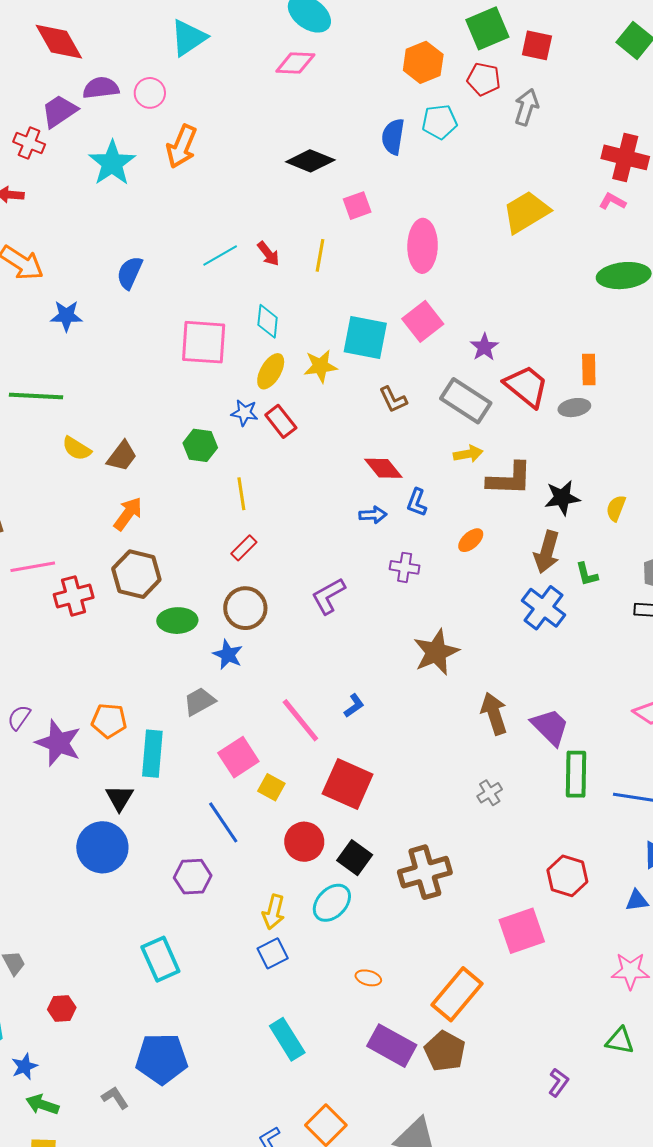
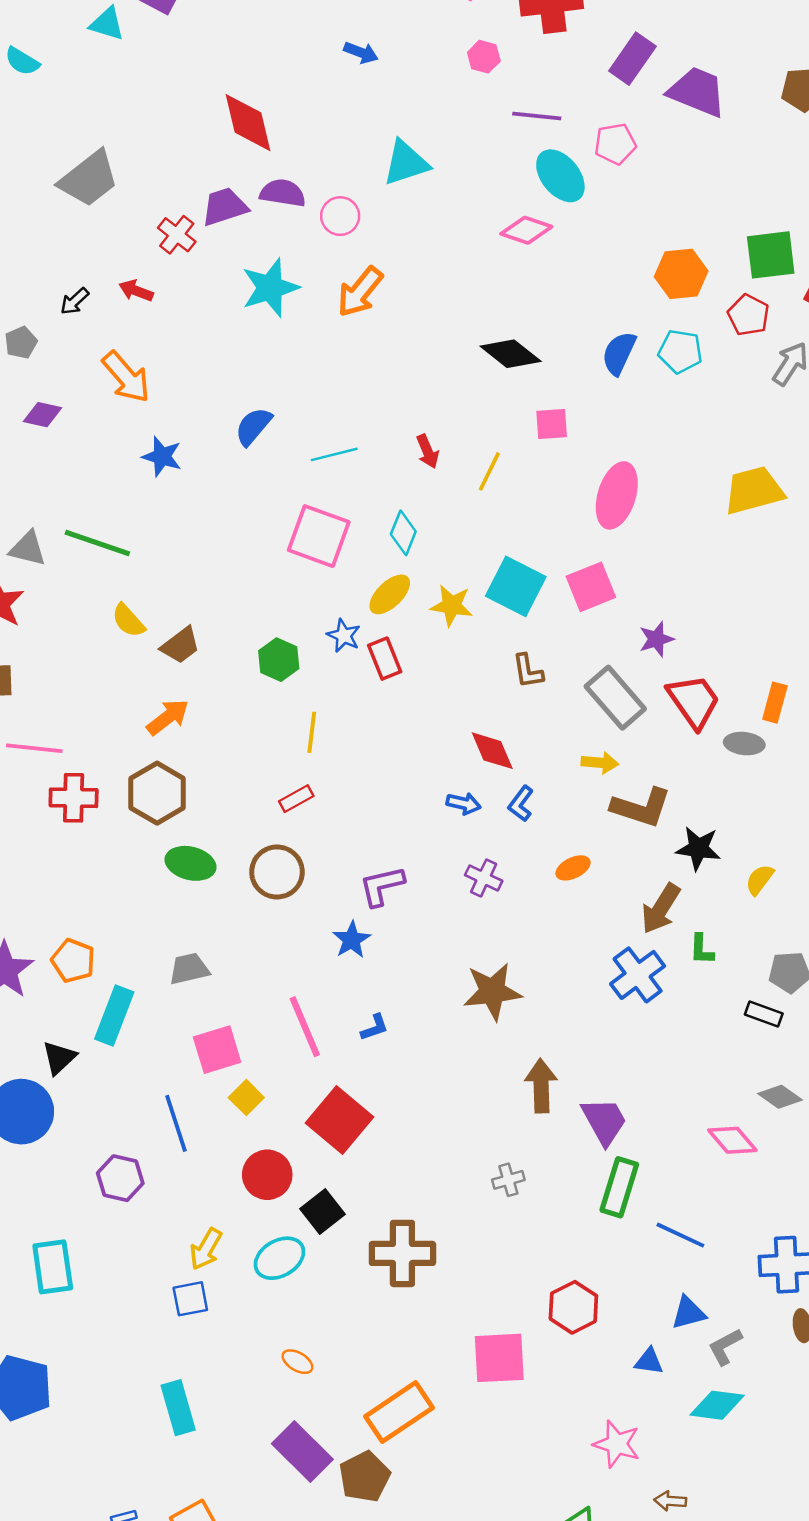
cyan line: (220, 256) -> (334, 454), moved
blue star: (228, 655) -> (352, 940), moved

